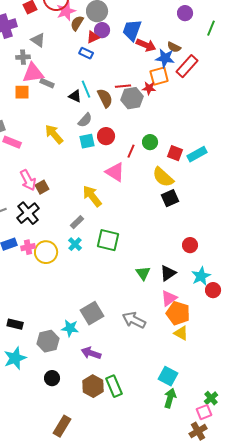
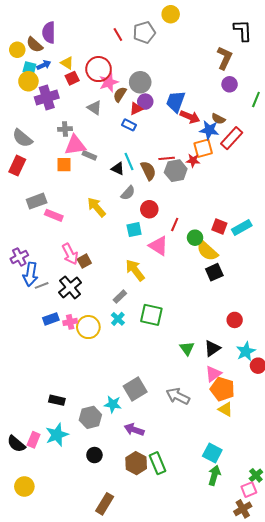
gray triangle: (38, 40) -> (94, 108), moved
cyan square: (87, 141) -> (134, 230), moved
green circle: (150, 142) -> (195, 238), moved

